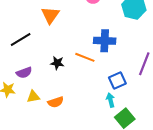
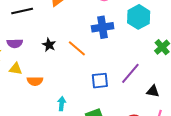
blue cross: (105, 41) -> (103, 27), moved, turned -30
cyan arrow: (110, 100) -> (62, 104), moved

